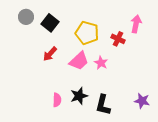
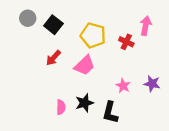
pink star: (101, 63) -> (123, 86), moved
purple star: (142, 101) -> (152, 84), moved

